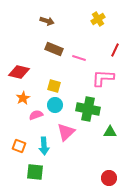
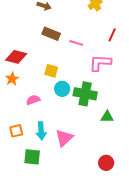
orange star: (23, 98) -> (12, 79), moved
cyan circle: (55, 105) -> (62, 89), moved
pink triangle: (66, 132) -> (64, 138), moved
orange square: (19, 146) -> (16, 131), turned -32

